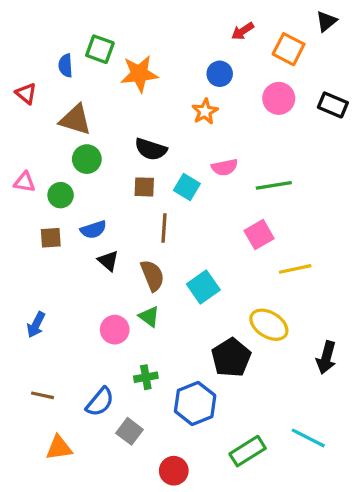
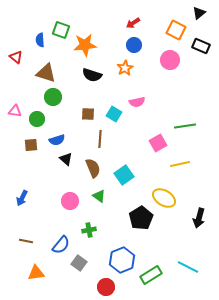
red arrow: (243, 31) -> (133, 23), moved
black rectangle: (333, 105) -> (201, 46), moved
black semicircle: (151, 149) -> (92, 75), moved
green line: (274, 185) -> (185, 126), moved
green triangle: (149, 317) -> (99, 196), moved
blue hexagon: (195, 403) -> (122, 260), moved

